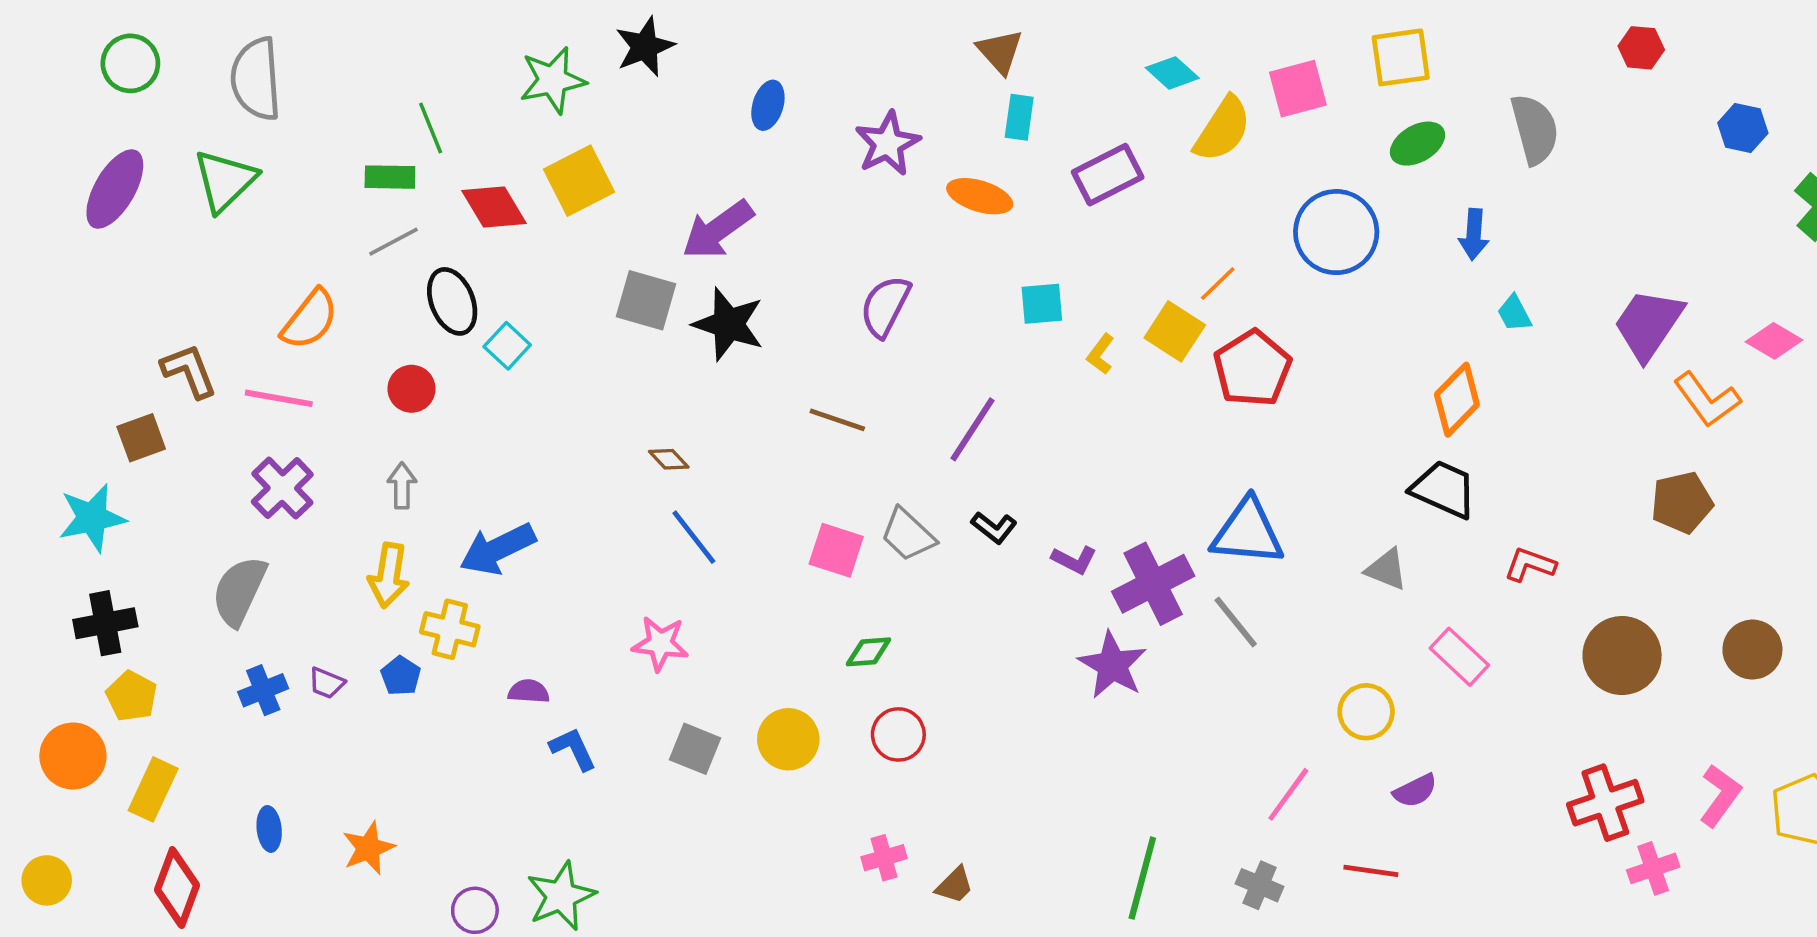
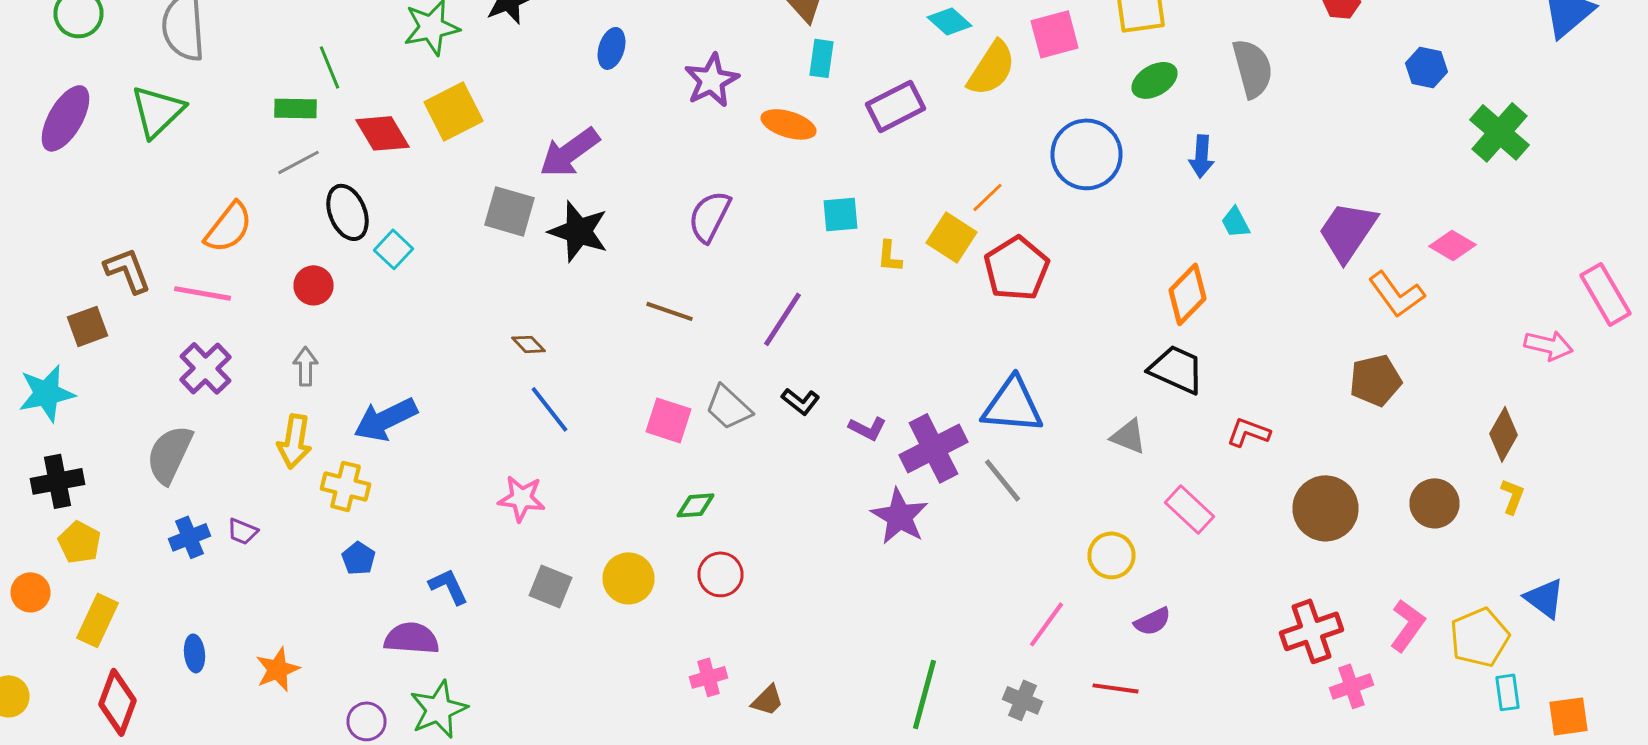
yellow L-shape: (1101, 354) -> (890, 256), turned -32
blue pentagon: (401, 676) -> (358, 558), moved
purple semicircle: (529, 691) -> (412, 638), moved, size x1.6
orange circle: (73, 756) -> (30, 592), size x0.7

